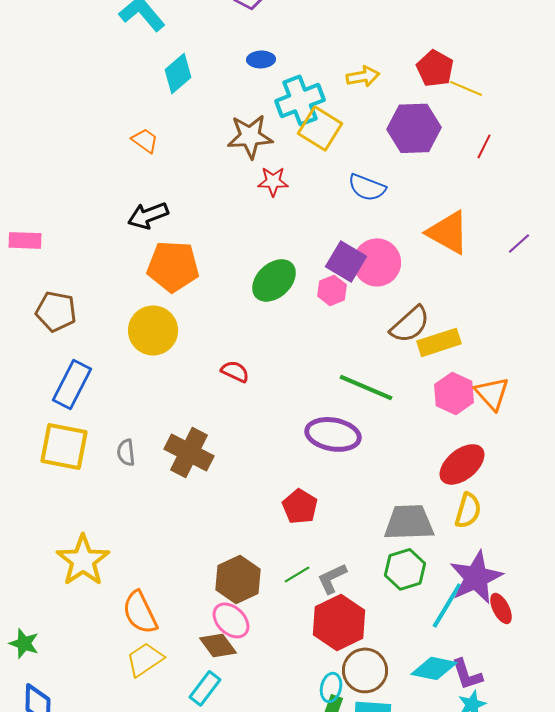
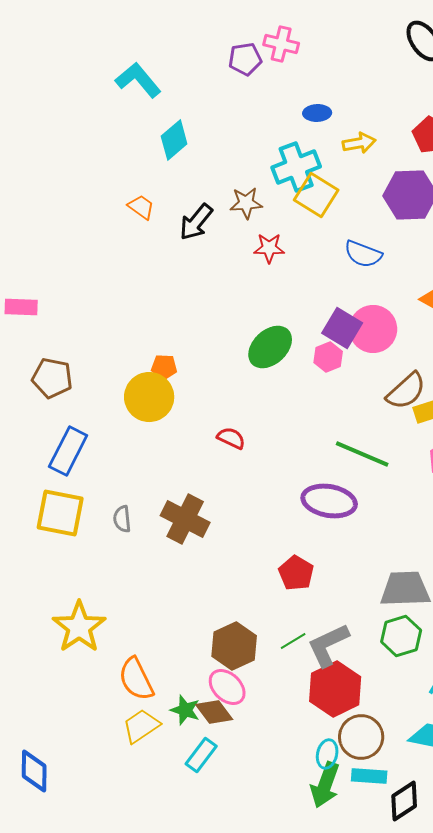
blue ellipse: (261, 59) -> (317, 113), moved
brown star: (250, 136) -> (246, 203), size x0.7
black arrow: (148, 215) -> (196, 222), moved, turned -30
orange pentagon: (173, 266) -> (164, 367), moved, size x0.5
gray L-shape: (332, 578) -> (328, 645), size x1.4
green star: (24, 643) -> (185, 710), moved

